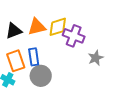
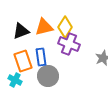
yellow diamond: (58, 27) -> (65, 27), turned -40
purple cross: (74, 36) -> (69, 44), moved

